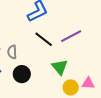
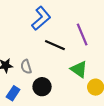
purple line: (71, 36) -> (82, 35), turned -70

